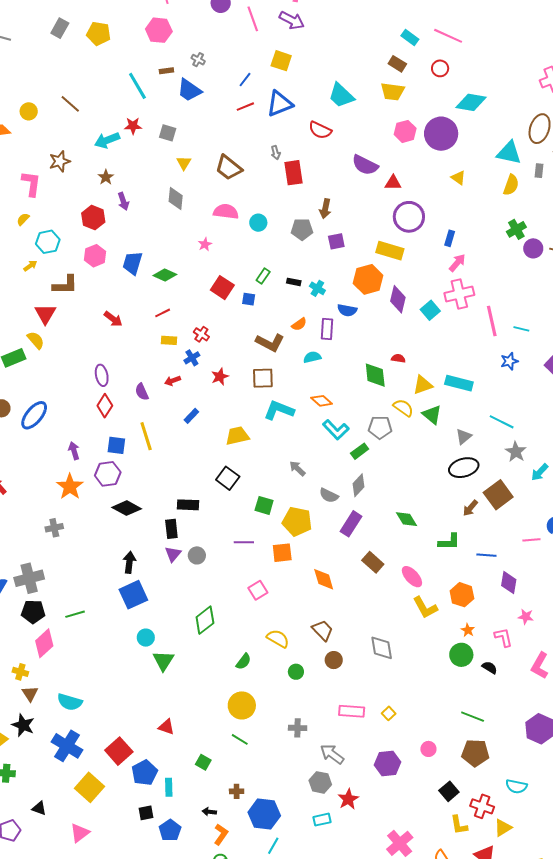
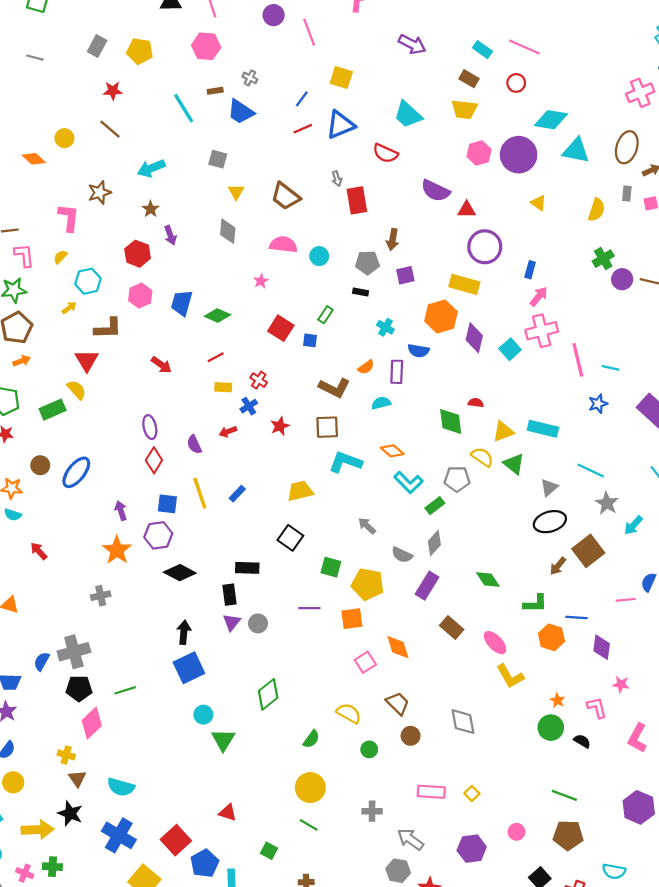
purple arrow: (292, 20) -> (412, 44), moved
red star: (133, 126) -> (113, 91), moved
cyan triangle: (509, 153) -> (576, 151), moved
black rectangle: (294, 282) -> (361, 292), moved
blue rectangle: (191, 416) -> (237, 494), moved
pink square: (258, 590) -> (365, 662), moved
orange hexagon: (462, 595) -> (551, 637), moved

